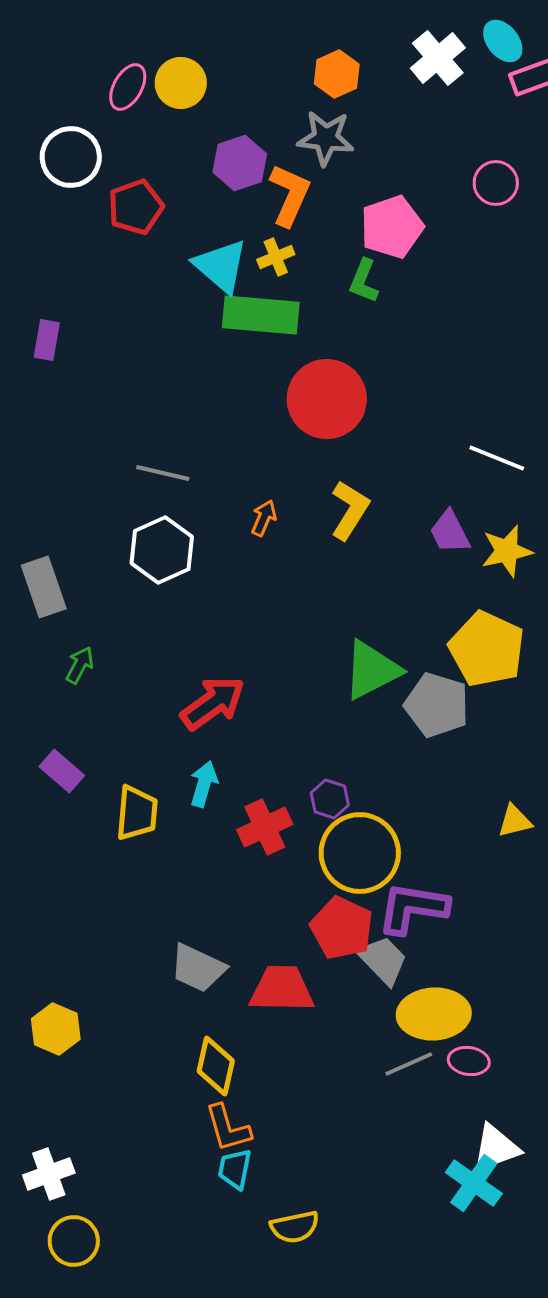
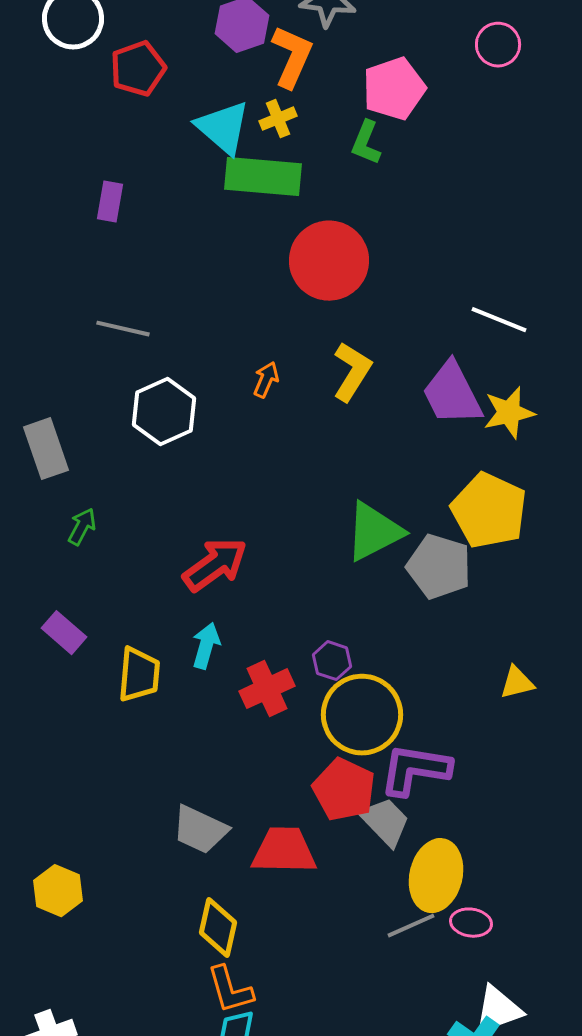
purple rectangle: (47, 340) -> (110, 202), moved
gray line: (163, 473) -> (123, 329), moved
purple trapezoid: (450, 532) -> (452, 394), size x1.5
yellow ellipse: (434, 1014) -> (436, 876), turned -74

